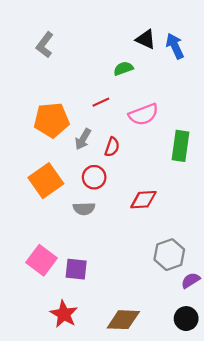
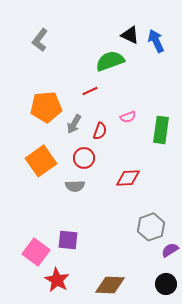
green semicircle: (123, 68) -> (110, 61), size x1.6
pink semicircle: (143, 114) -> (128, 117), moved, size x0.6
pink square: (41, 260) -> (36, 252), moved

